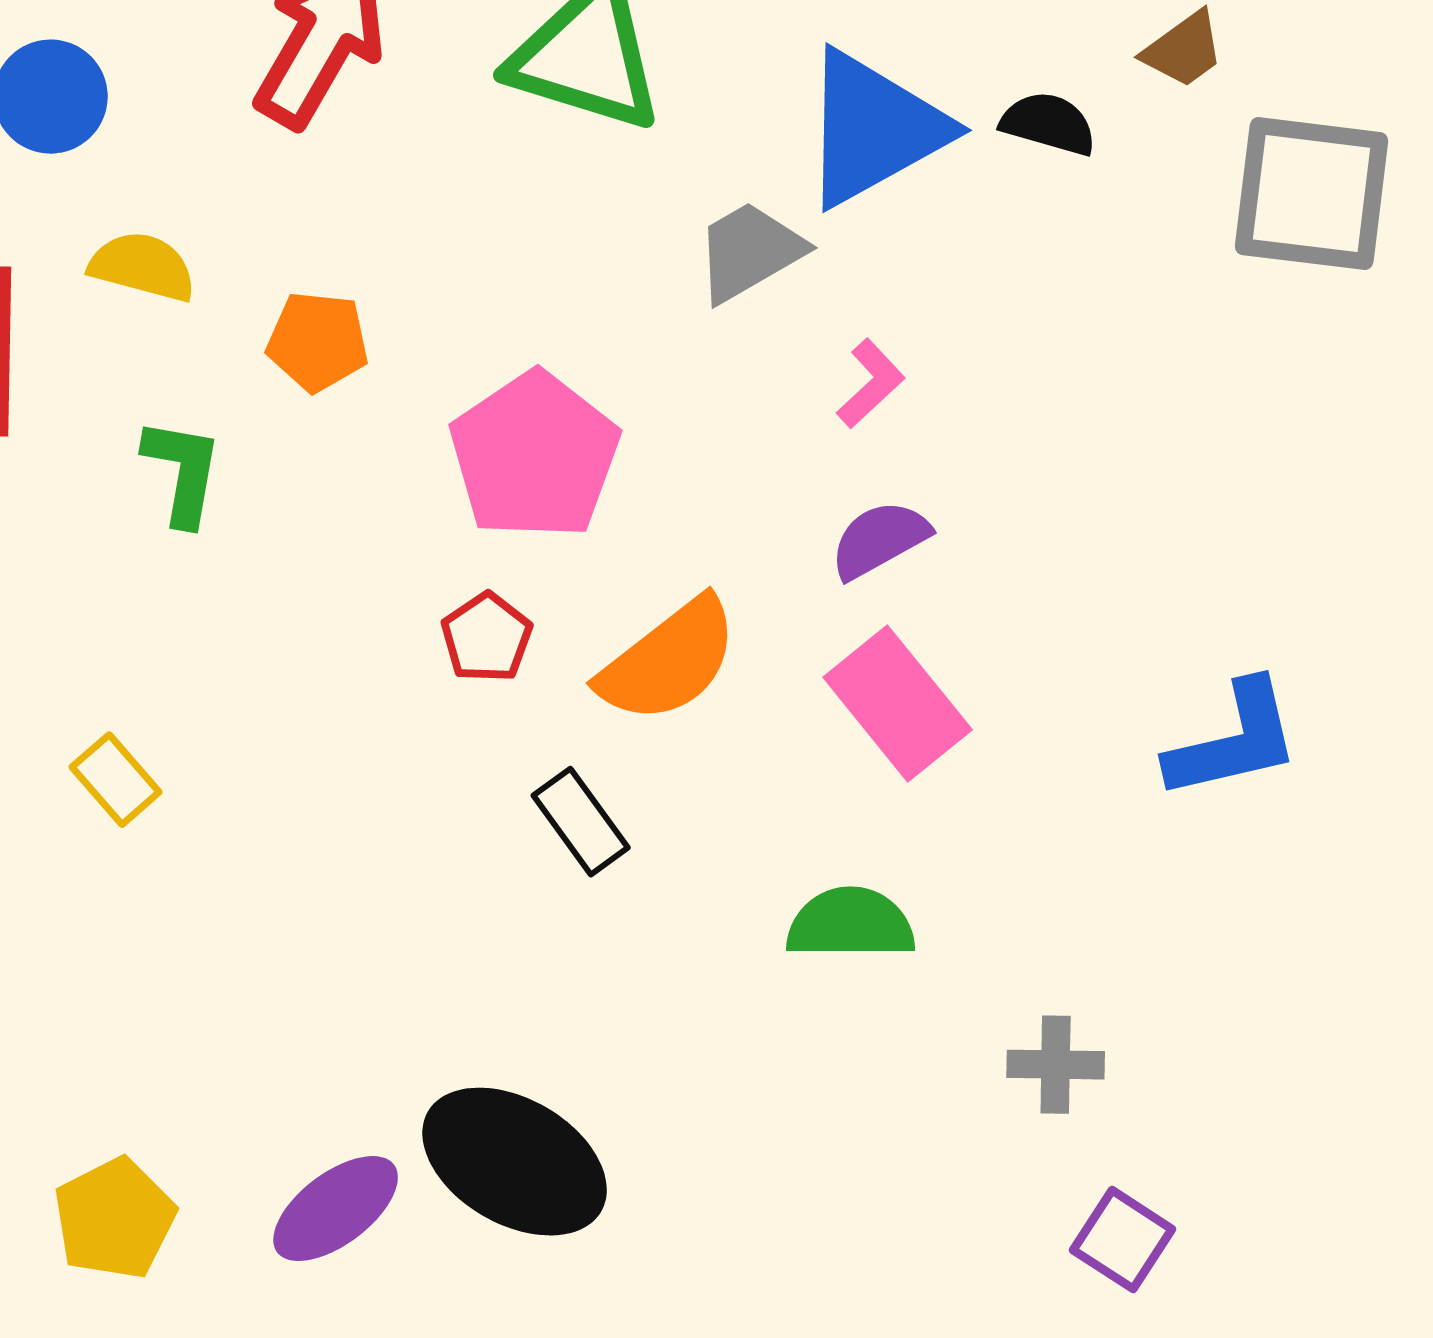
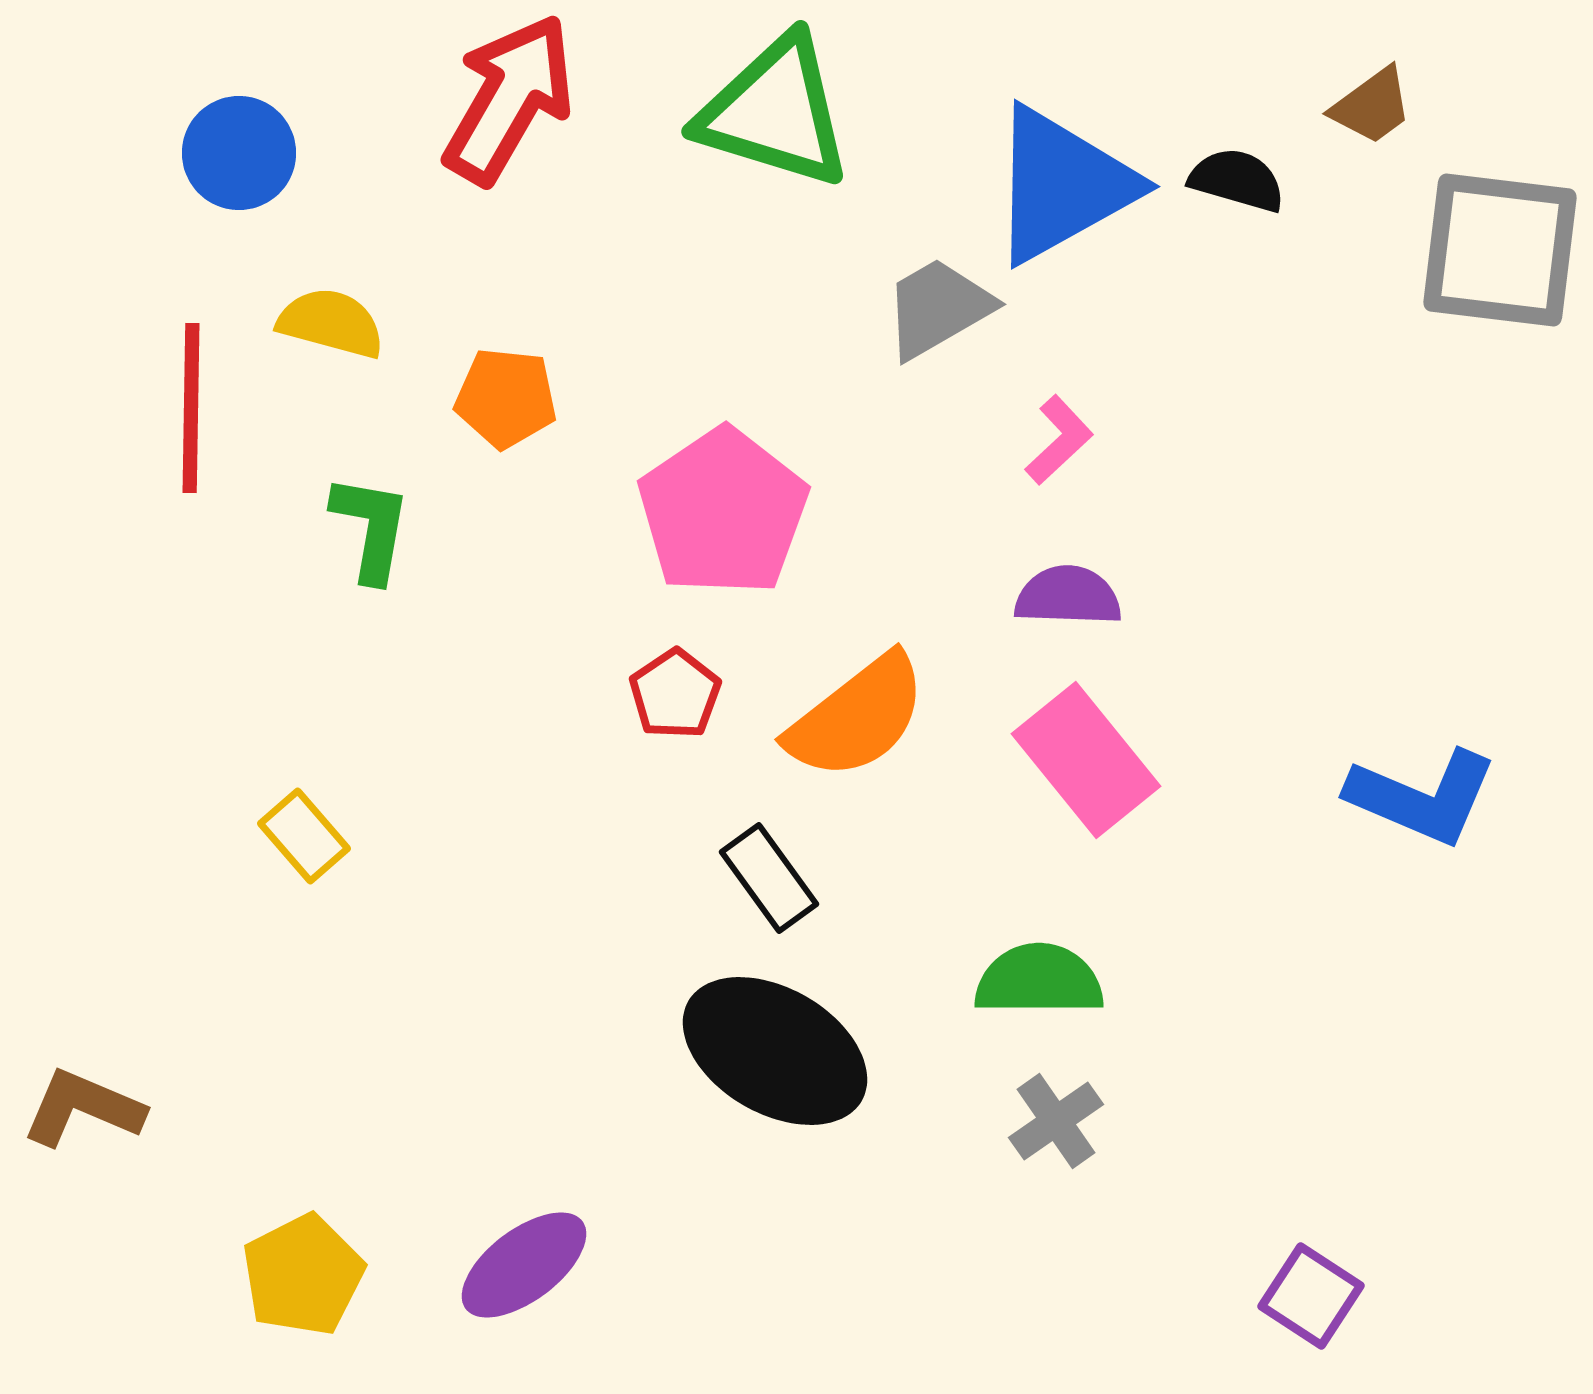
purple semicircle: (880, 540) -> (1068, 596), turned 31
blue L-shape: (1234, 741) -> (1422, 797), turned 36
gray cross: (1056, 1065) -> (1056, 1121), moved, turned -36
black ellipse: (515, 1162) -> (775, 1051), moved

